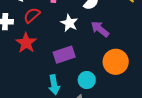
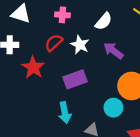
red semicircle: (32, 15) -> (54, 43), moved
cyan circle: (87, 80) -> (113, 108), moved

